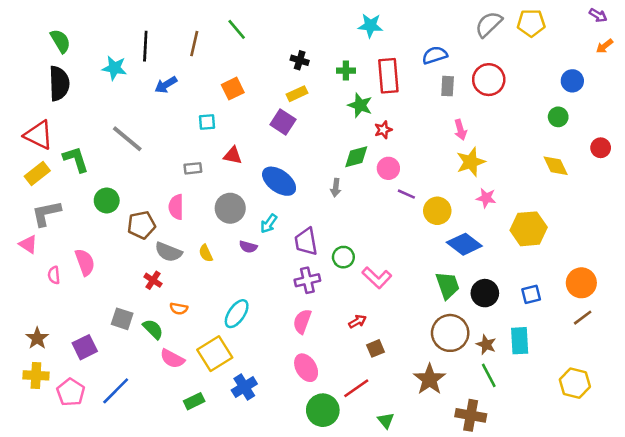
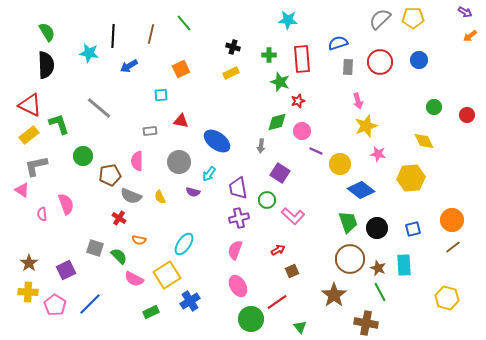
blue circle: (572, 81) -> (419, 60), moved
green circle: (558, 117) -> (434, 107), moved
purple square: (283, 122) -> (280, 173), moved
yellow diamond: (556, 166) -> (424, 141), moved

